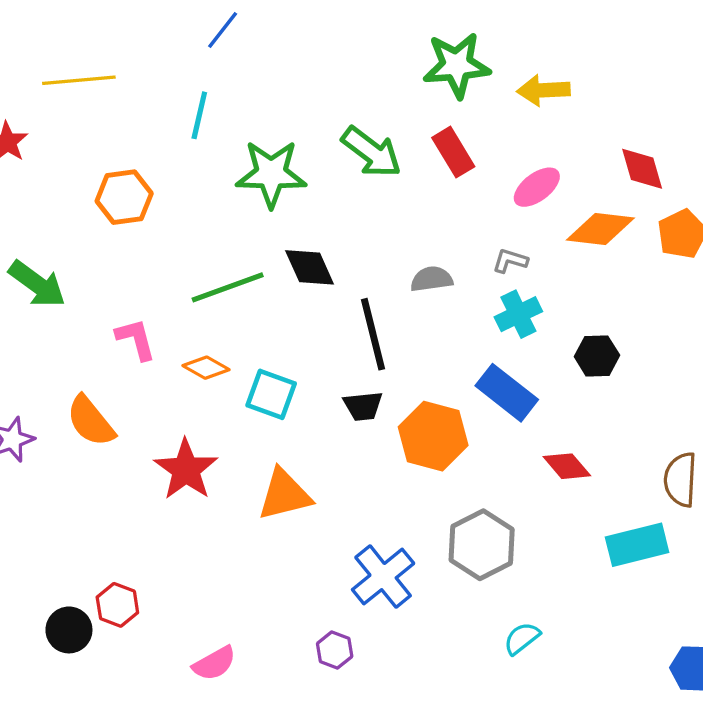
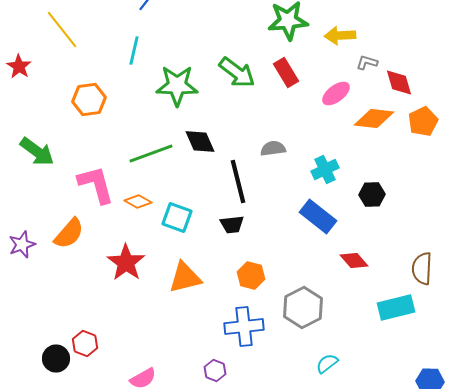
yellow line: (79, 80) -> (62, 30), turned 57
gray L-shape: (510, 261) -> (367, 62), moved
pink L-shape: (136, 339) -> (96, 184), size x1.5
orange semicircle: (91, 421) -> (69, 234), turned -100
orange hexagon: (433, 436) -> (251, 276), moved, size x0.7
blue cross: (383, 577) -> (244, 326), turned 33

